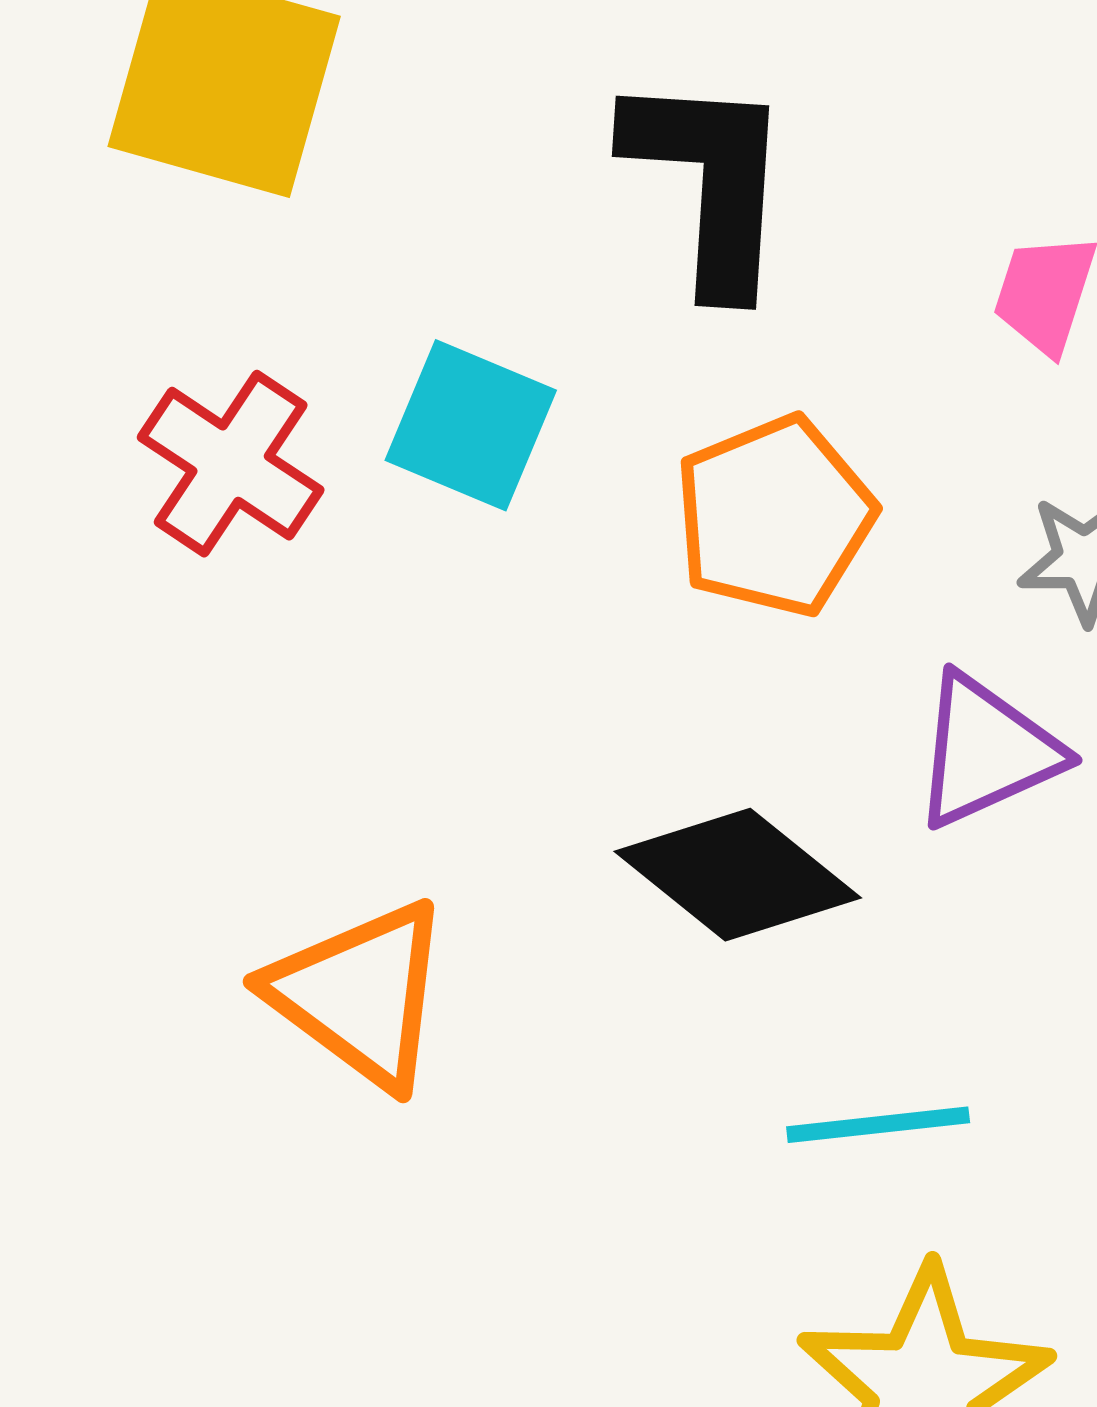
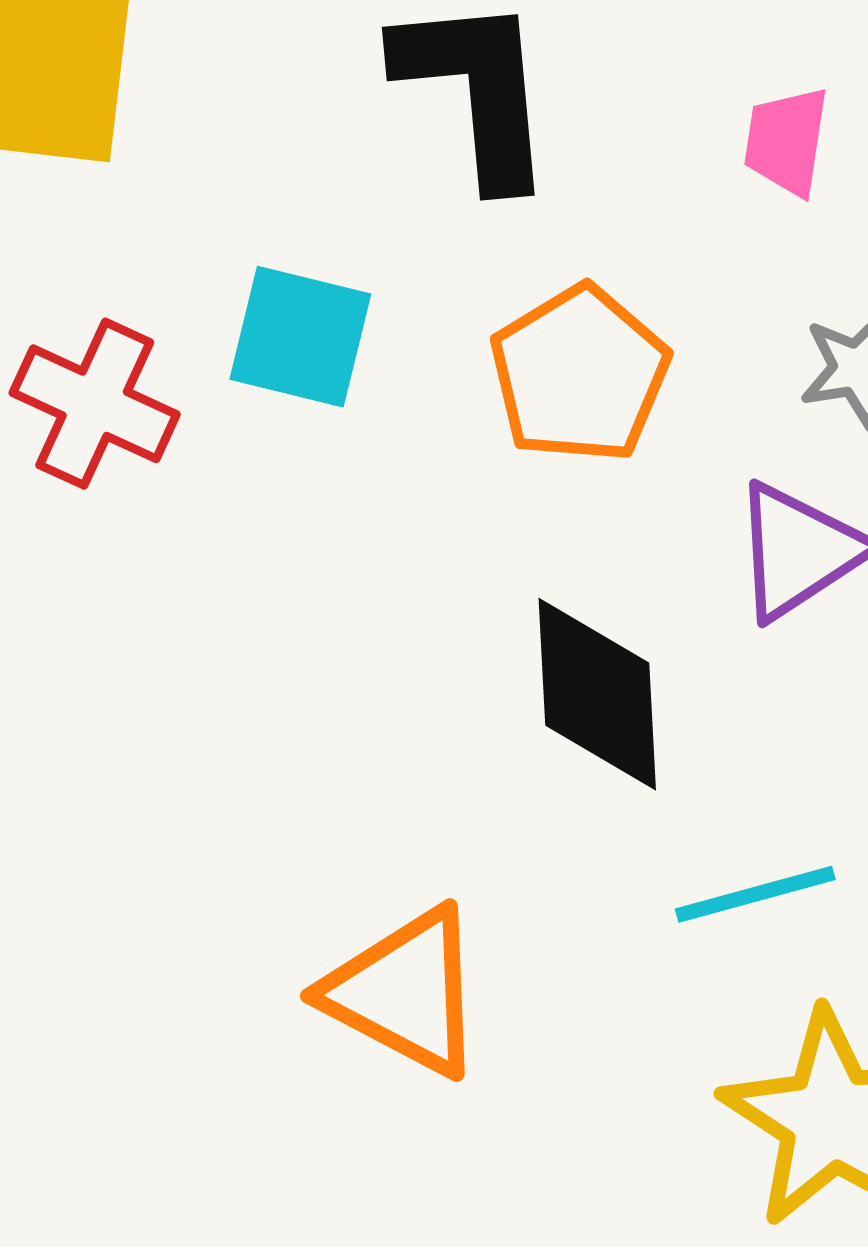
black diamond: (738, 875) -> (597, 694), turned 57
orange triangle: (360, 994) -> (405, 992), moved

